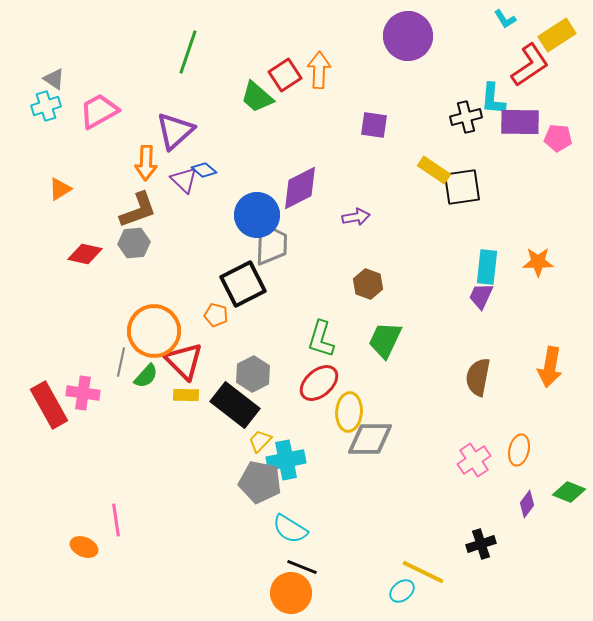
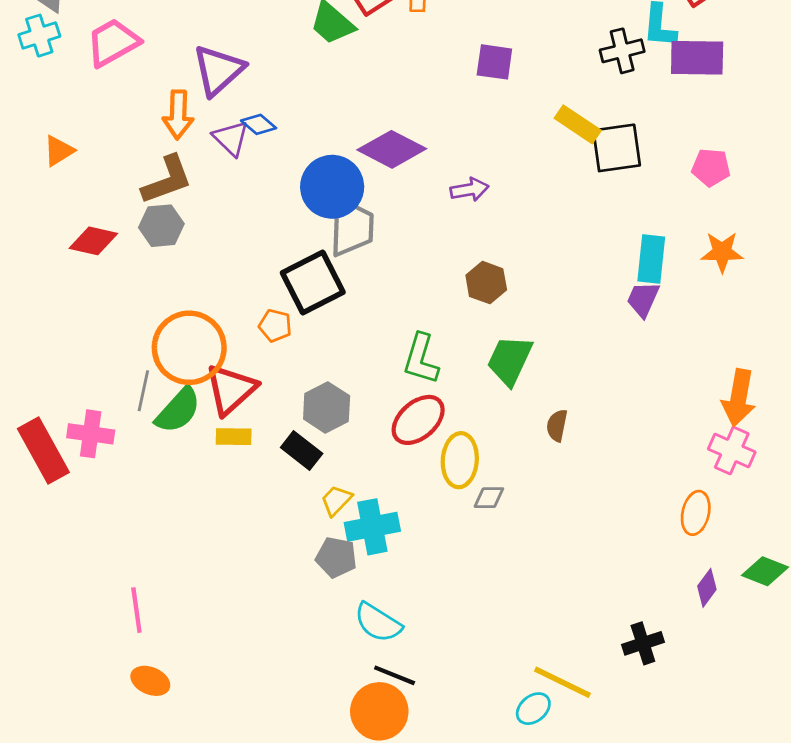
pink pentagon: (558, 138) -> (711, 167), moved
purple diamond: (300, 188) -> (392, 149), turned 54
red triangle: (184, 361) -> (231, 389), turned 33
green semicircle: (146, 376) -> (178, 410), size x1.4
brown semicircle: (478, 377) -> (557, 425), moved, size x0.6
black rectangle: (235, 405) -> (302, 450), size x0.6
gray diamond: (370, 439) -> (489, 498), size x0.5
pink cross: (474, 460) -> (732, 450), moved, turned -32
gray pentagon: (260, 482) -> (336, 557), size x0.7
orange ellipse: (84, 547) -> (150, 681), moved

